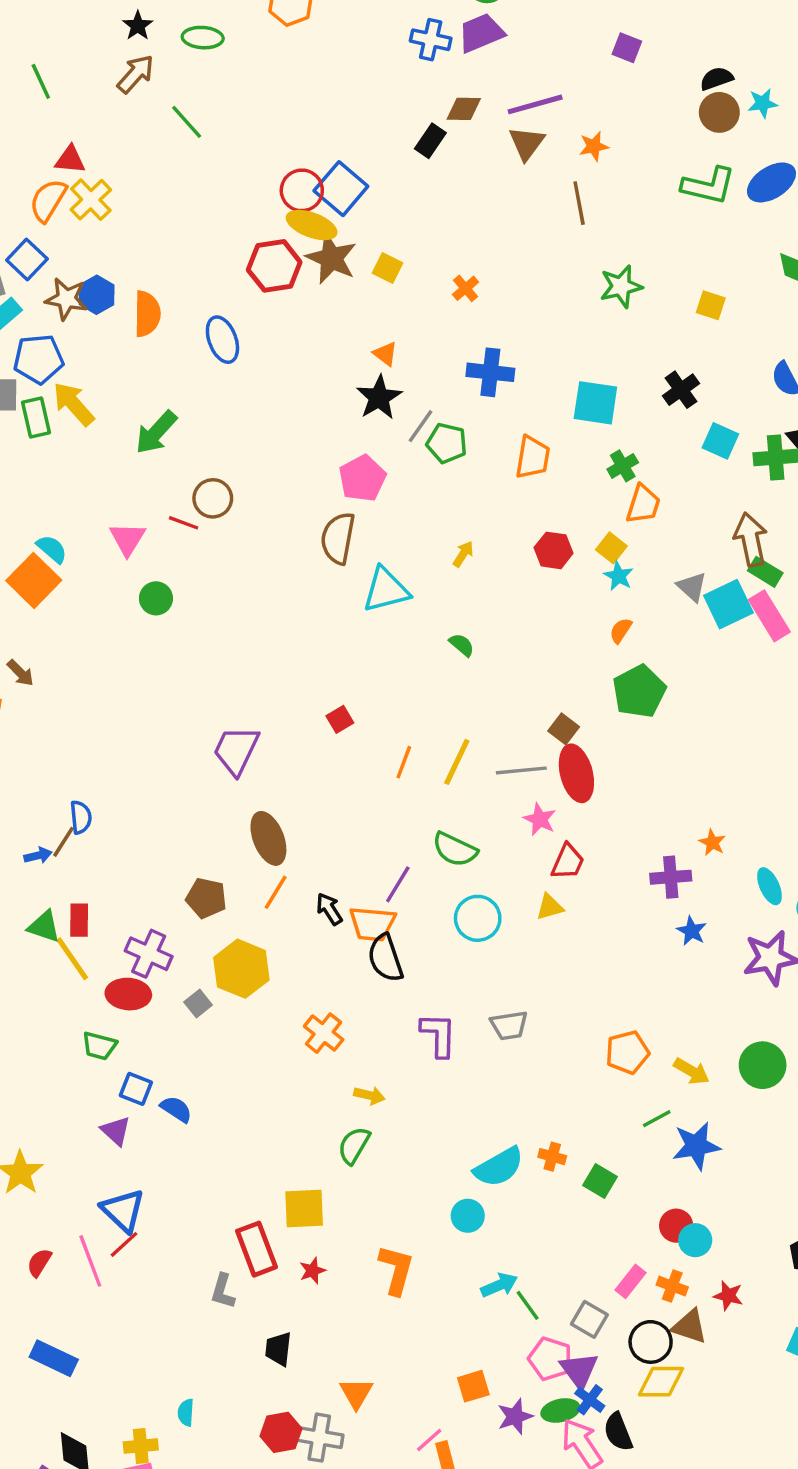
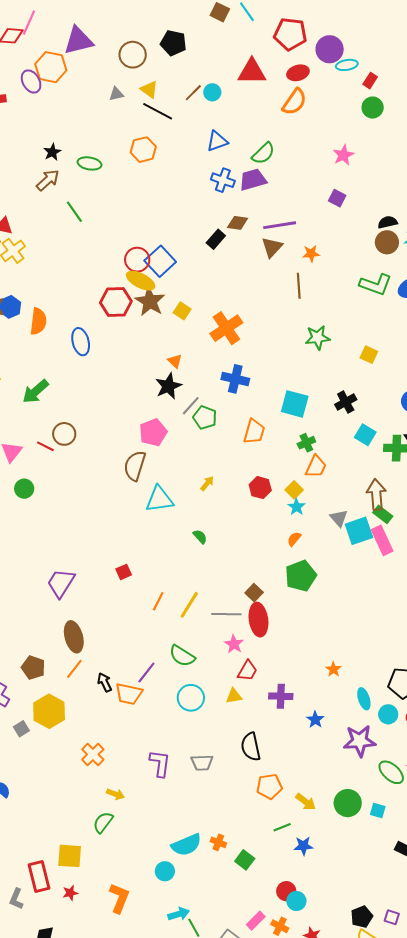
orange cross: (465, 288) -> (226, 328), size x2.0
purple cross: (671, 877) -> (281, 696), moved
black semicircle: (385, 958) -> (251, 747), moved
blue star: (696, 1146) -> (303, 846), size x0.7

